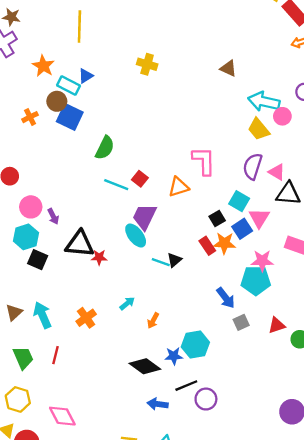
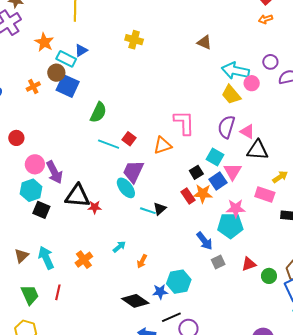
purple arrow: (53, 216) -> (54, 172), size x1.6

